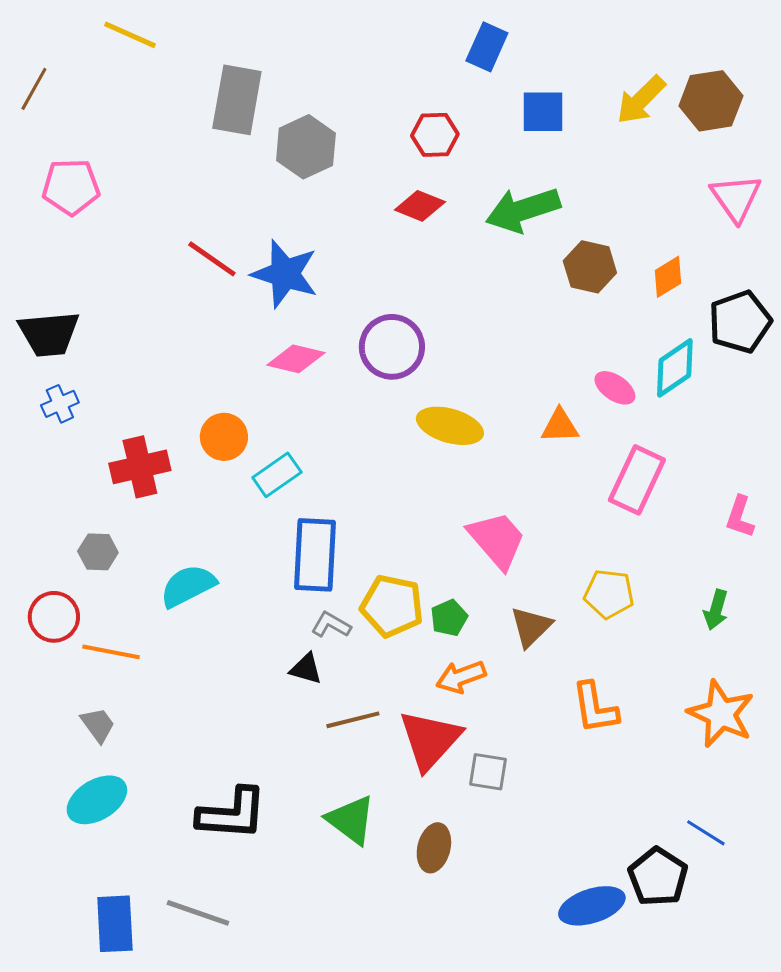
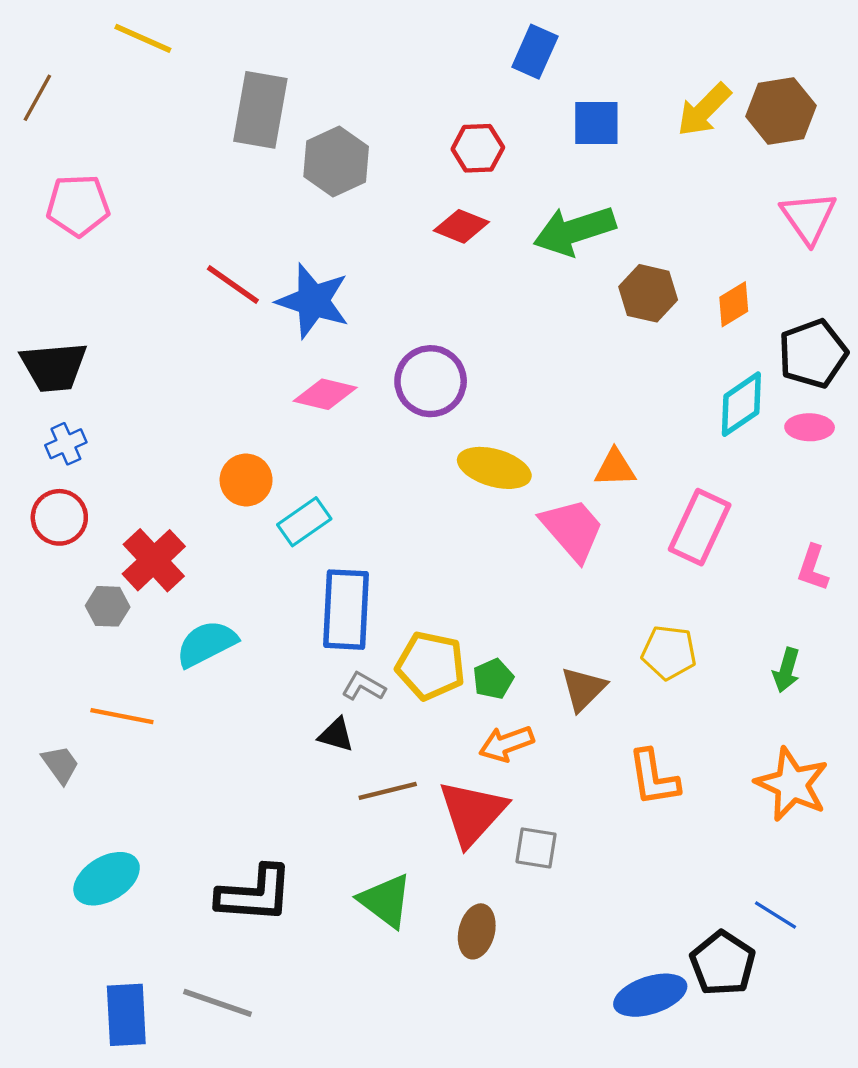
pink ellipse: (615, 388) -> (810, 427), moved, turned -33
red cross: (140, 467) -> (154, 560), moved, turned -30
pink trapezoid: (497, 540) -> (572, 529), moved
red circle: (54, 617) -> (59, 517), moved
gray trapezoid: (98, 725) -> (60, 764), moved

